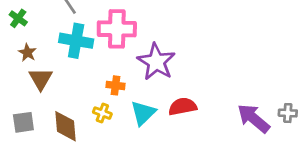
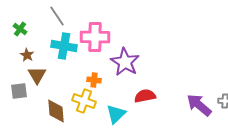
yellow cross: (102, 113) -> (84, 101), size x1.6
cyan triangle: (143, 113) -> (116, 114), moved
gray square: (23, 122) -> (19, 91), moved

